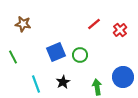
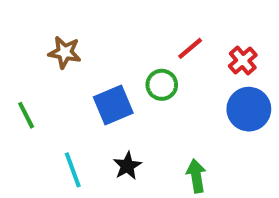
brown star: (23, 24) -> (65, 52), moved
green circle: (80, 55) -> (162, 85), moved
blue circle: (123, 77) -> (249, 109), moved

